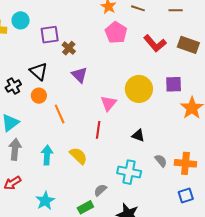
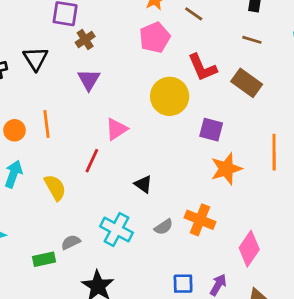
brown line: (176, 10) -> (252, 40), moved
yellow circle: (139, 89) -> (170, 96), moved
orange circle: (39, 96) -> (15, 130), moved
gray semicircle: (161, 161) -> (164, 227), turned 80
orange cross: (185, 163) -> (200, 220), moved

